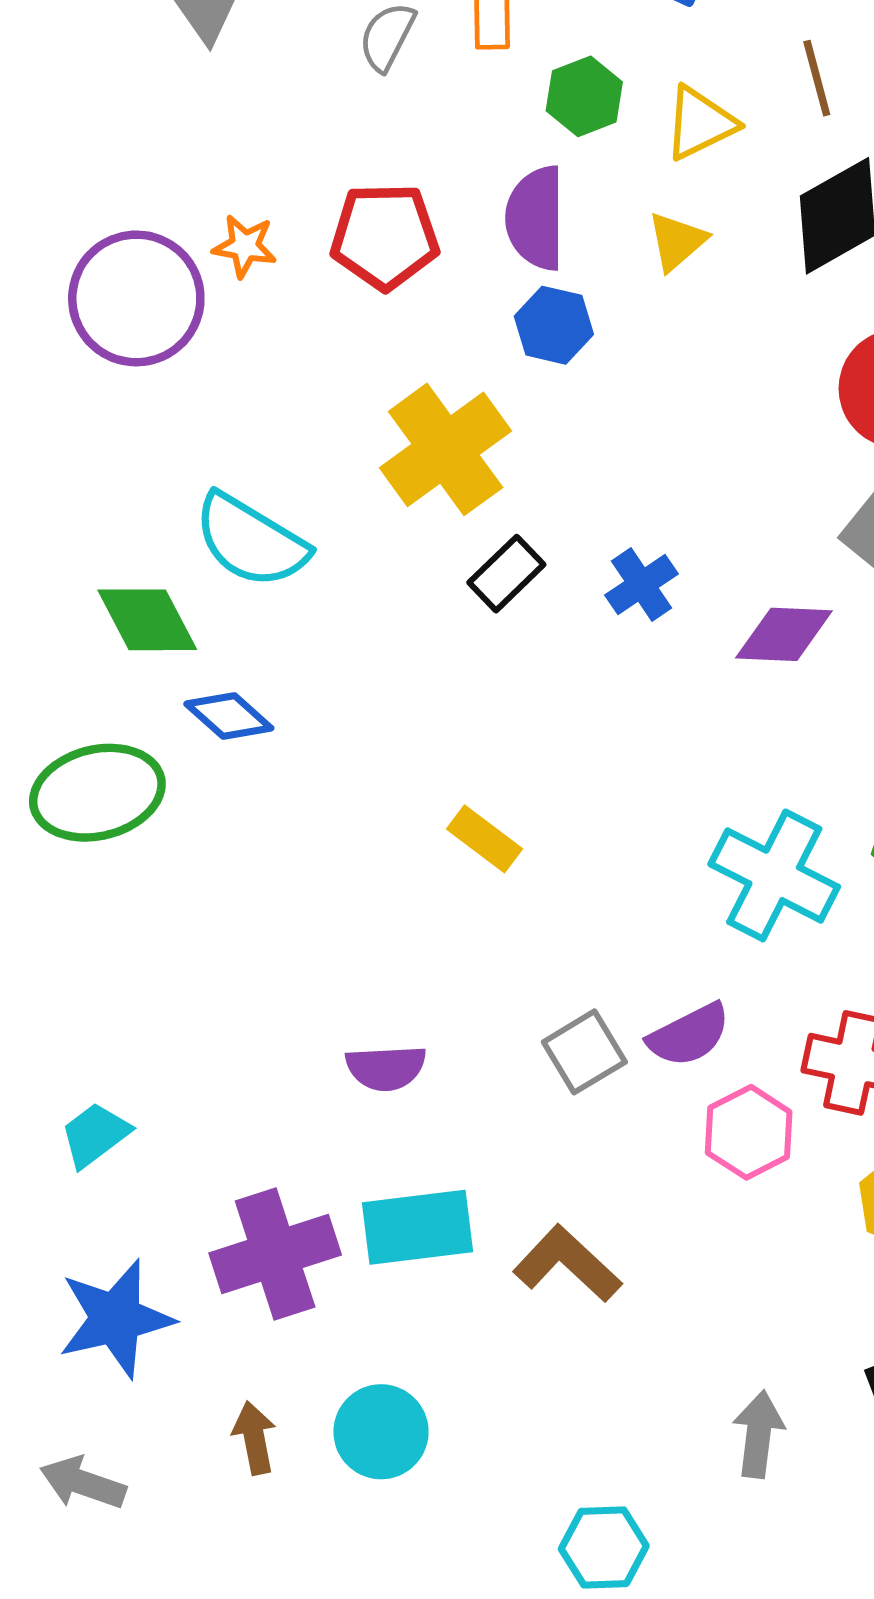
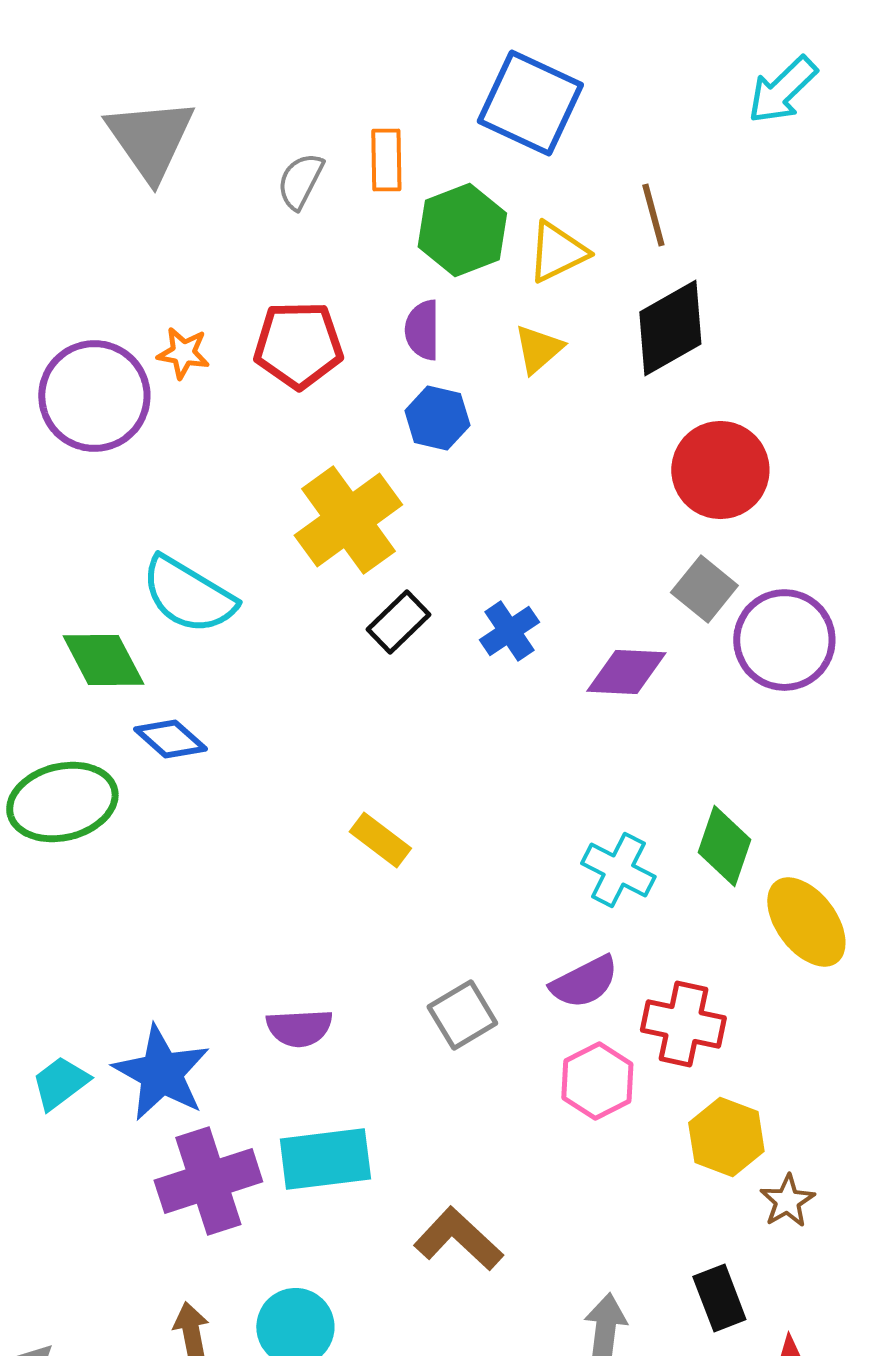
green hexagon: (584, 96) -> (462, 230), size x1.4
purple semicircle: (536, 218) -> (422, 330), size x0.7
cyan cross: (774, 875) -> (618, 870), size x0.7
purple semicircle: (689, 1035) -> (584, 982), moved
brown L-shape: (567, 1264) -> (458, 1239), moved
blue star: (116, 1319) -> (161, 1073), moved, turned -30

